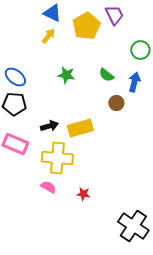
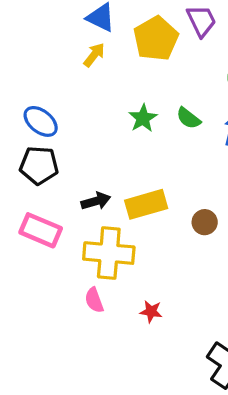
green star: (66, 75) -> (143, 118), moved, turned 30
brown circle: (116, 103) -> (205, 222), moved
pink semicircle: (48, 187) -> (94, 300), turned -140

